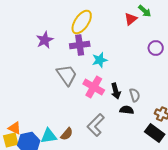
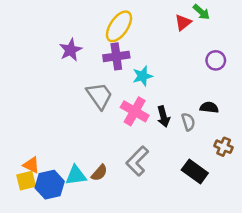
black semicircle: (127, 110) -> (209, 107), moved
black rectangle: (155, 133) -> (195, 171), moved

